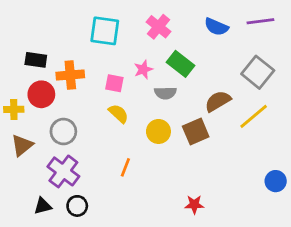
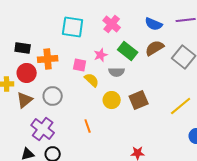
brown semicircle: (218, 101) -> (155, 48), moved
yellow semicircle: (119, 114) -> (92, 80), moved
yellow line: (254, 116) -> (181, 106), moved
gray circle: (63, 131) -> (53, 96), moved
brown triangle: (22, 145) -> (25, 100), moved
orange line: (125, 167) -> (88, 126), turned -40

